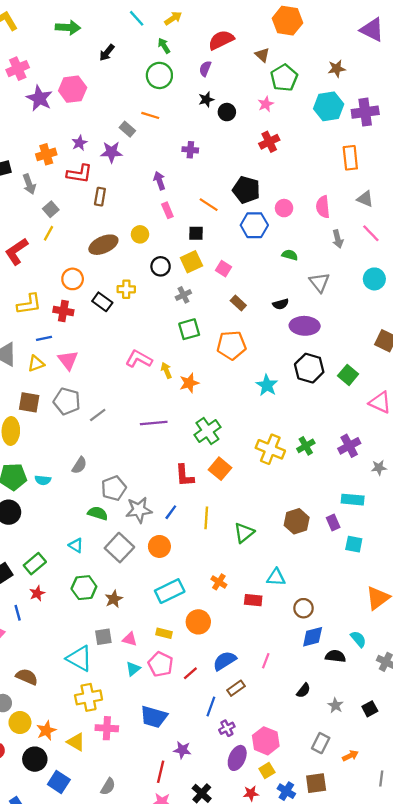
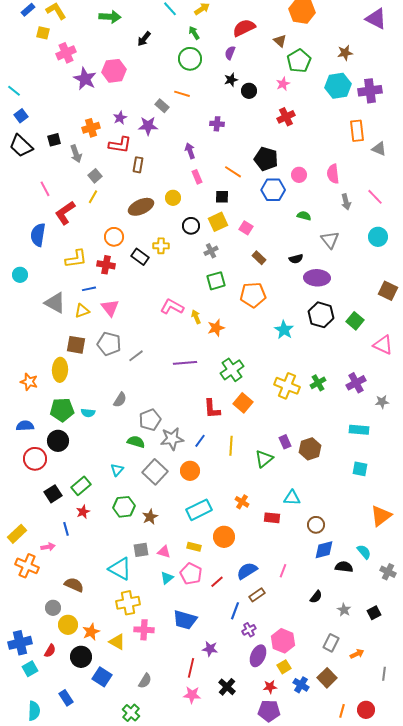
gray triangle: (365, 199) -> (379, 149), moved
purple rectangle: (333, 522) -> (285, 442), moved
cyan triangle: (76, 545) -> (117, 470), turned 40
brown square: (316, 783) -> (327, 678), turned -36

